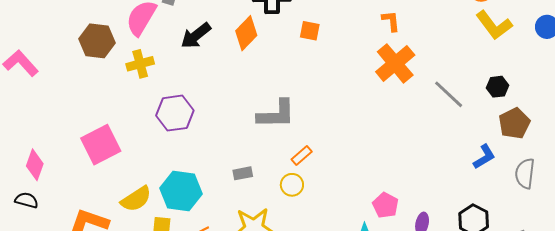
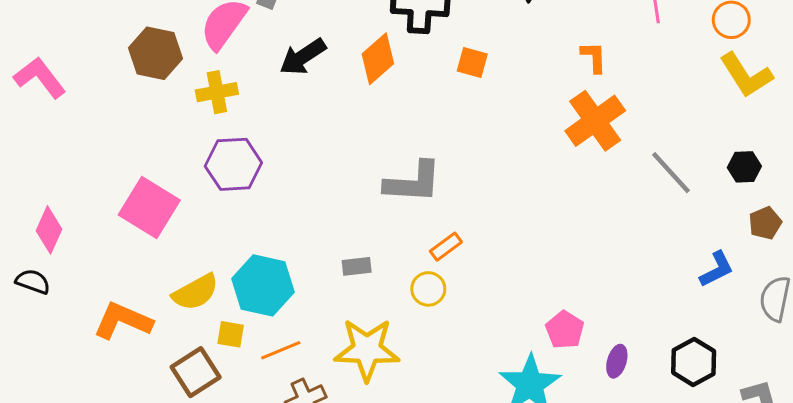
purple hexagon: (175, 113) -> (233, 164), moved
brown pentagon: (514, 123) -> (765, 223), size x0.7
pink square: (101, 145) -> (149, 208), turned -36

